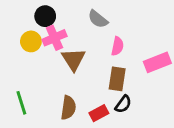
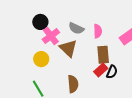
gray semicircle: (98, 19) -> (76, 28), moved
yellow circle: (31, 41) -> (41, 59), moved
red rectangle: (99, 113) -> (101, 70), moved

